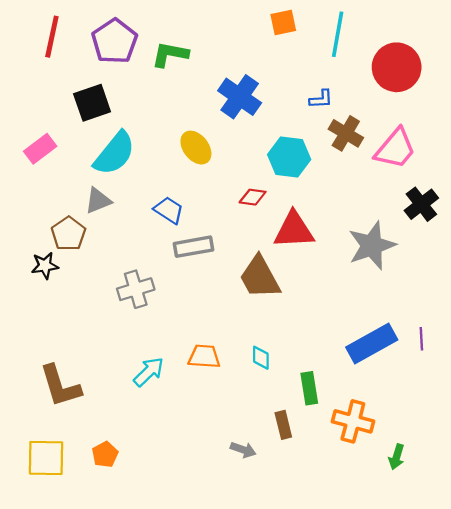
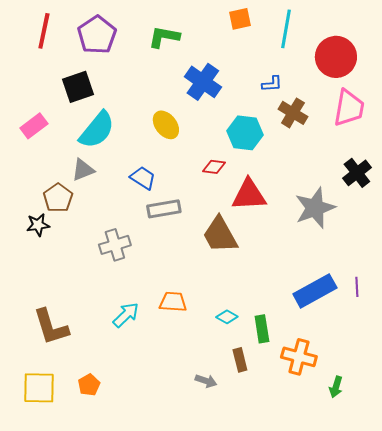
green L-shape: (170, 54) -> (164, 37), moved
pink trapezoid: (395, 149) -> (349, 108), moved, turned -30
cyan diamond: (261, 358) -> (227, 317), moved, turned -60

